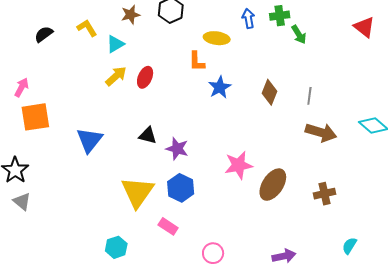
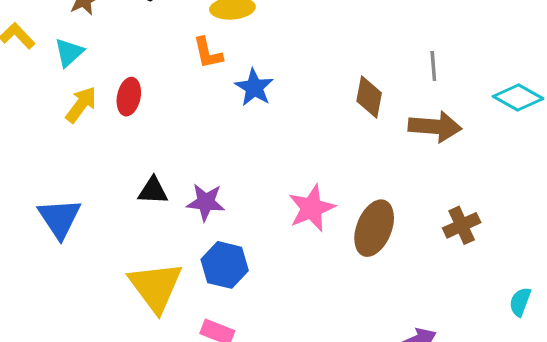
brown diamond: (270, 92) -> (369, 97), moved
gray line: (309, 96) -> (433, 66), moved

